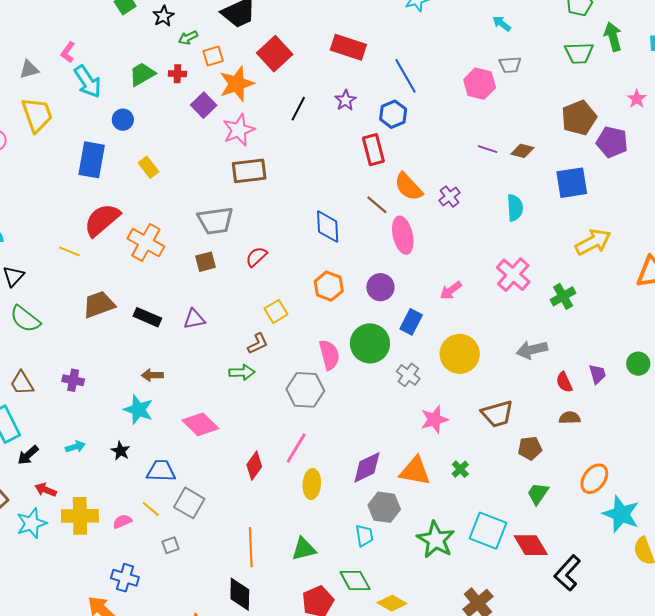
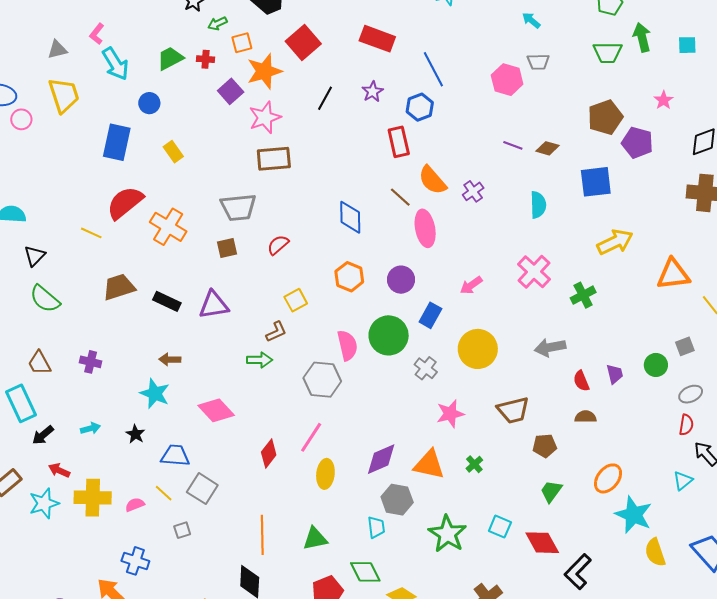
purple triangle: (194, 319) -> (214, 305), size x1.4
cyan square: (488, 531) -> (500, 527), size x0.6

